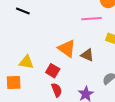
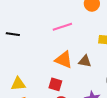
pink line: (92, 19) -> (62, 27), moved
yellow triangle: (26, 62) -> (18, 84), moved

